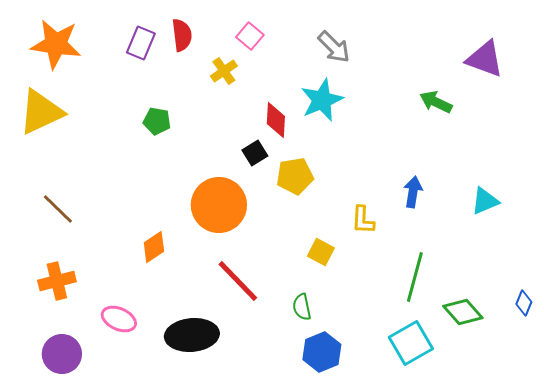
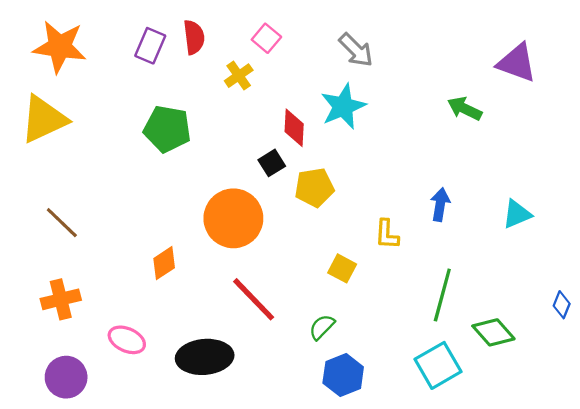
green pentagon: (157, 121) -> (167, 129), size x1.6
blue diamond: (524, 303) -> (562, 305), moved
green semicircle: (302, 307) -> (322, 327), turned 56

